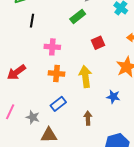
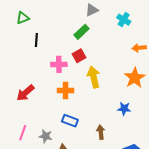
red square: (98, 43) -> (79, 56), moved
yellow arrow: (85, 77) -> (94, 77), moved
blue rectangle: (58, 104) -> (70, 121), turned 63

